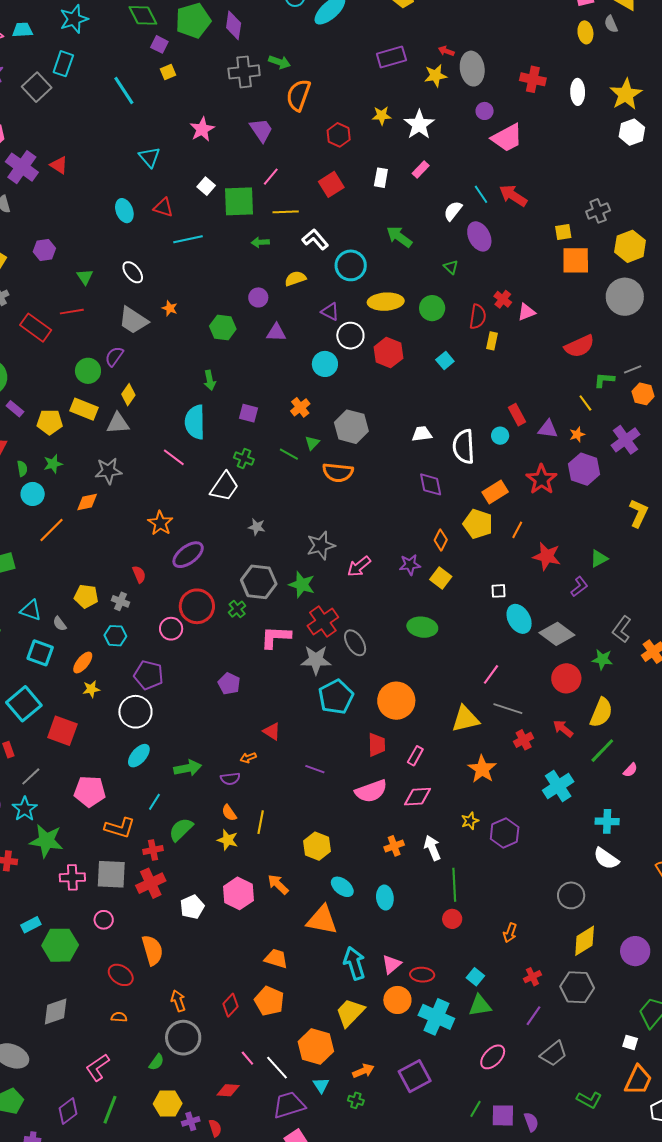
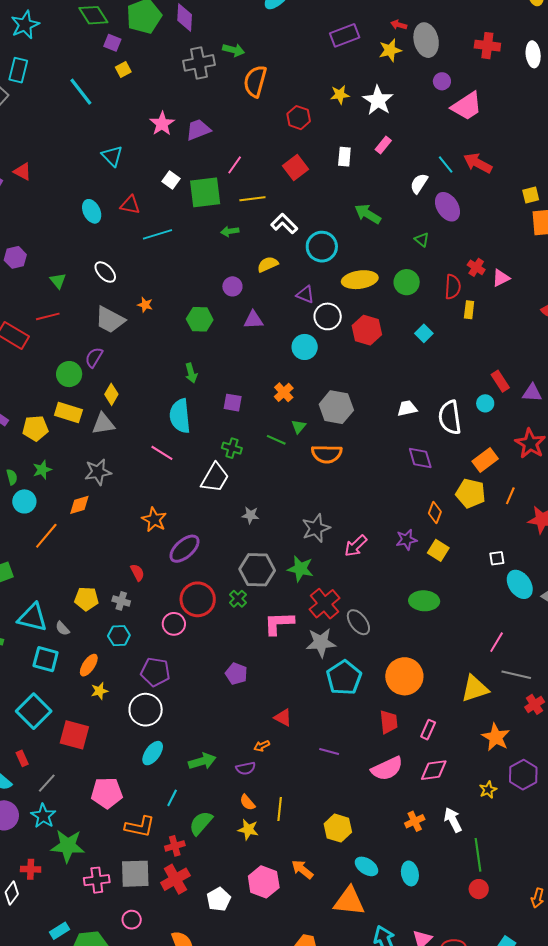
purple trapezoid: (261, 130) -> (198, 130), moved, turned -72
cyan triangle: (31, 610) -> (33, 617), size x1.4
purple hexagon: (505, 833) -> (523, 775), moved

